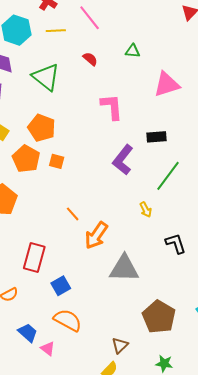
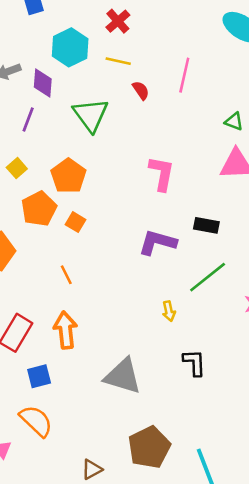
pink line: (90, 18) -> (184, 75), moved, turned 36
green triangle: (133, 51) -> (234, 121), moved
red semicircle: (90, 59) -> (141, 90), moved
purple L-shape: (123, 160) -> (157, 242), turned 52
orange line: (73, 214) -> (66, 275), moved
orange arrow: (96, 235) -> (65, 330), moved, turned 124

